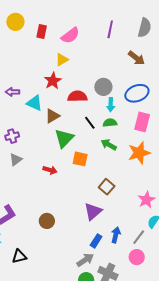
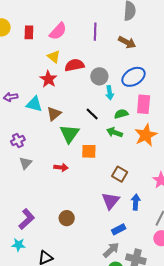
purple line: (110, 29) -> (95, 32), moved
yellow triangle: (62, 60) -> (54, 57), turned -40
red semicircle: (77, 96) -> (74, 65), moved
green semicircle: (110, 123) -> (121, 114), moved
blue arrow: (116, 235) -> (136, 202), moved
blue rectangle: (96, 241) -> (119, 229), turned 40

